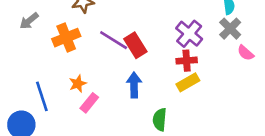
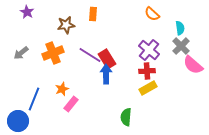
gray arrow: (29, 21) -> (21, 53), moved
pink semicircle: (246, 53) -> (193, 65), size x1.5
blue arrow: (134, 85) -> (106, 74), moved
blue line: (42, 96) -> (34, 99), turned 40

